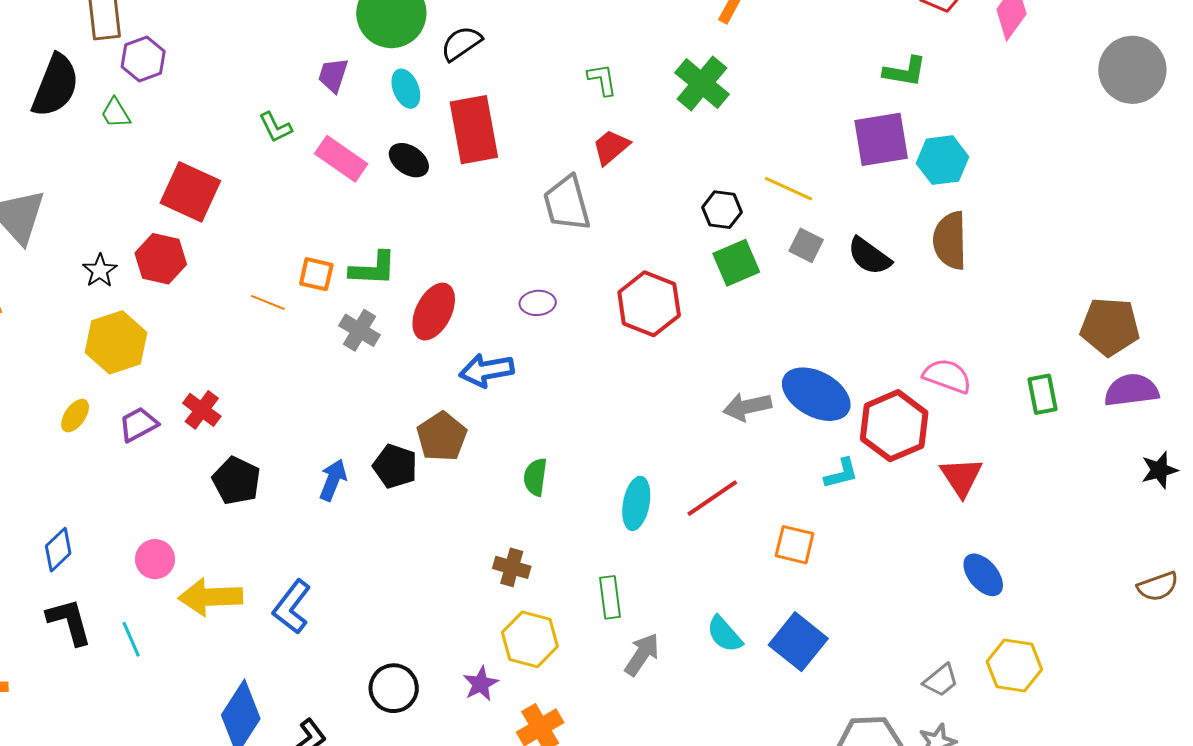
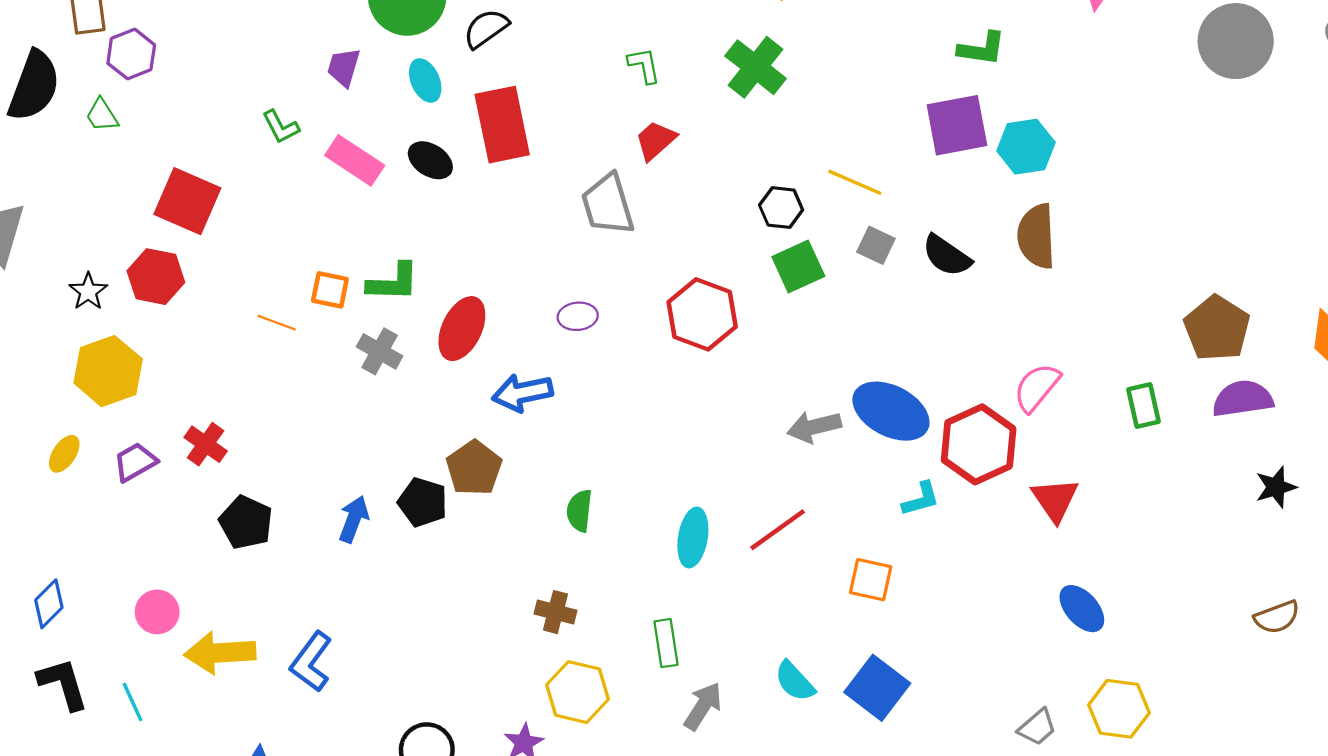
brown pentagon: (1110, 327) -> (1217, 328), turned 30
pink semicircle: (947, 376) -> (1037, 387), turned -69

